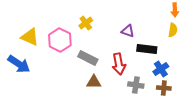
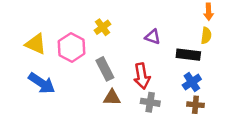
black rectangle: (147, 49) -> (188, 55), moved
gray rectangle: (88, 58) -> (105, 69), turned 36
blue arrow: (19, 64) -> (42, 83), moved
gray cross: (136, 85) -> (150, 102), moved

